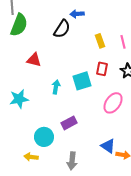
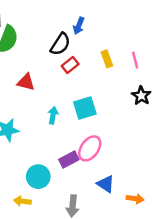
blue arrow: (77, 14) -> (79, 26), turned -64
red rectangle: (102, 69) -> (70, 65), moved, turned 40
pink ellipse: (113, 103) -> (90, 148), moved
blue triangle: (108, 146) -> (106, 184), moved

